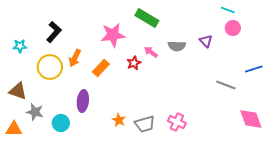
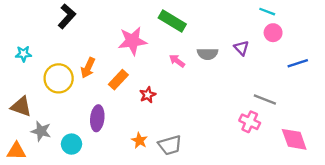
black L-shape: (54, 32) -> (67, 16), moved
red star: (134, 63) -> (148, 95), moved
blue line: (254, 69) -> (298, 63), moved
pink cross: (177, 122) -> (250, 122), moved

